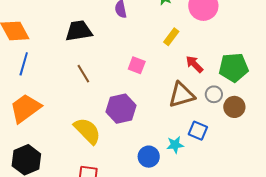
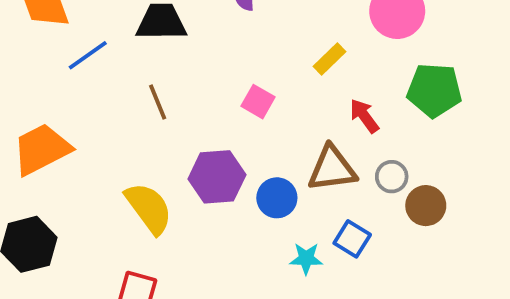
blue line: (24, 64) -> (88, 55), moved, turned 30
green pentagon: (234, 67) -> (434, 90), moved
blue circle: (149, 157) -> (277, 198), moved

